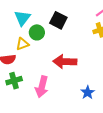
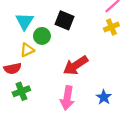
red arrow: (65, 62) -> (76, 65), turned -30
pink arrow: (42, 87) -> (67, 98), moved

